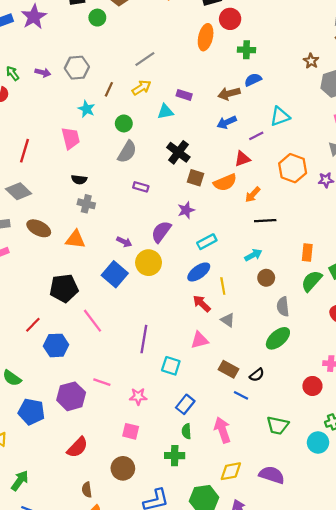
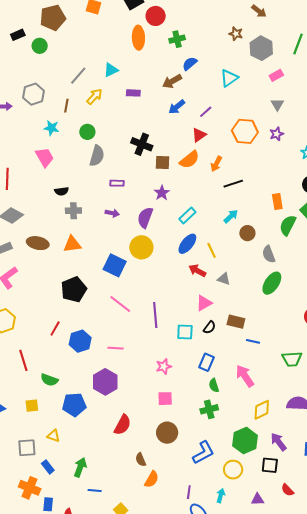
gray line: (145, 59) -> (78, 76), moved
cyan triangle: (165, 112) -> (111, 70), moved
cyan triangle: (280, 116) -> (229, 78), moved
purple arrow: (124, 242) -> (112, 213), moved
pink line: (92, 321) -> (120, 304), moved
black semicircle: (257, 375) -> (210, 327), moved
pink line: (102, 382) -> (116, 348), moved

